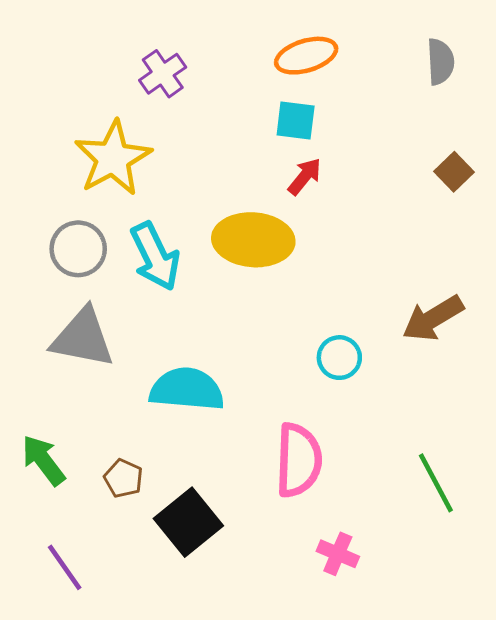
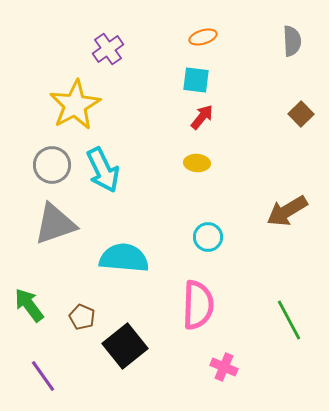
orange ellipse: (306, 56) -> (203, 37), size x0.7
yellow ellipse: (253, 240) -> (197, 163), moved, size x0.5
gray triangle: (83, 338) -> (55, 224), turned -30
cyan circle: (339, 358) -> (208, 237), moved

